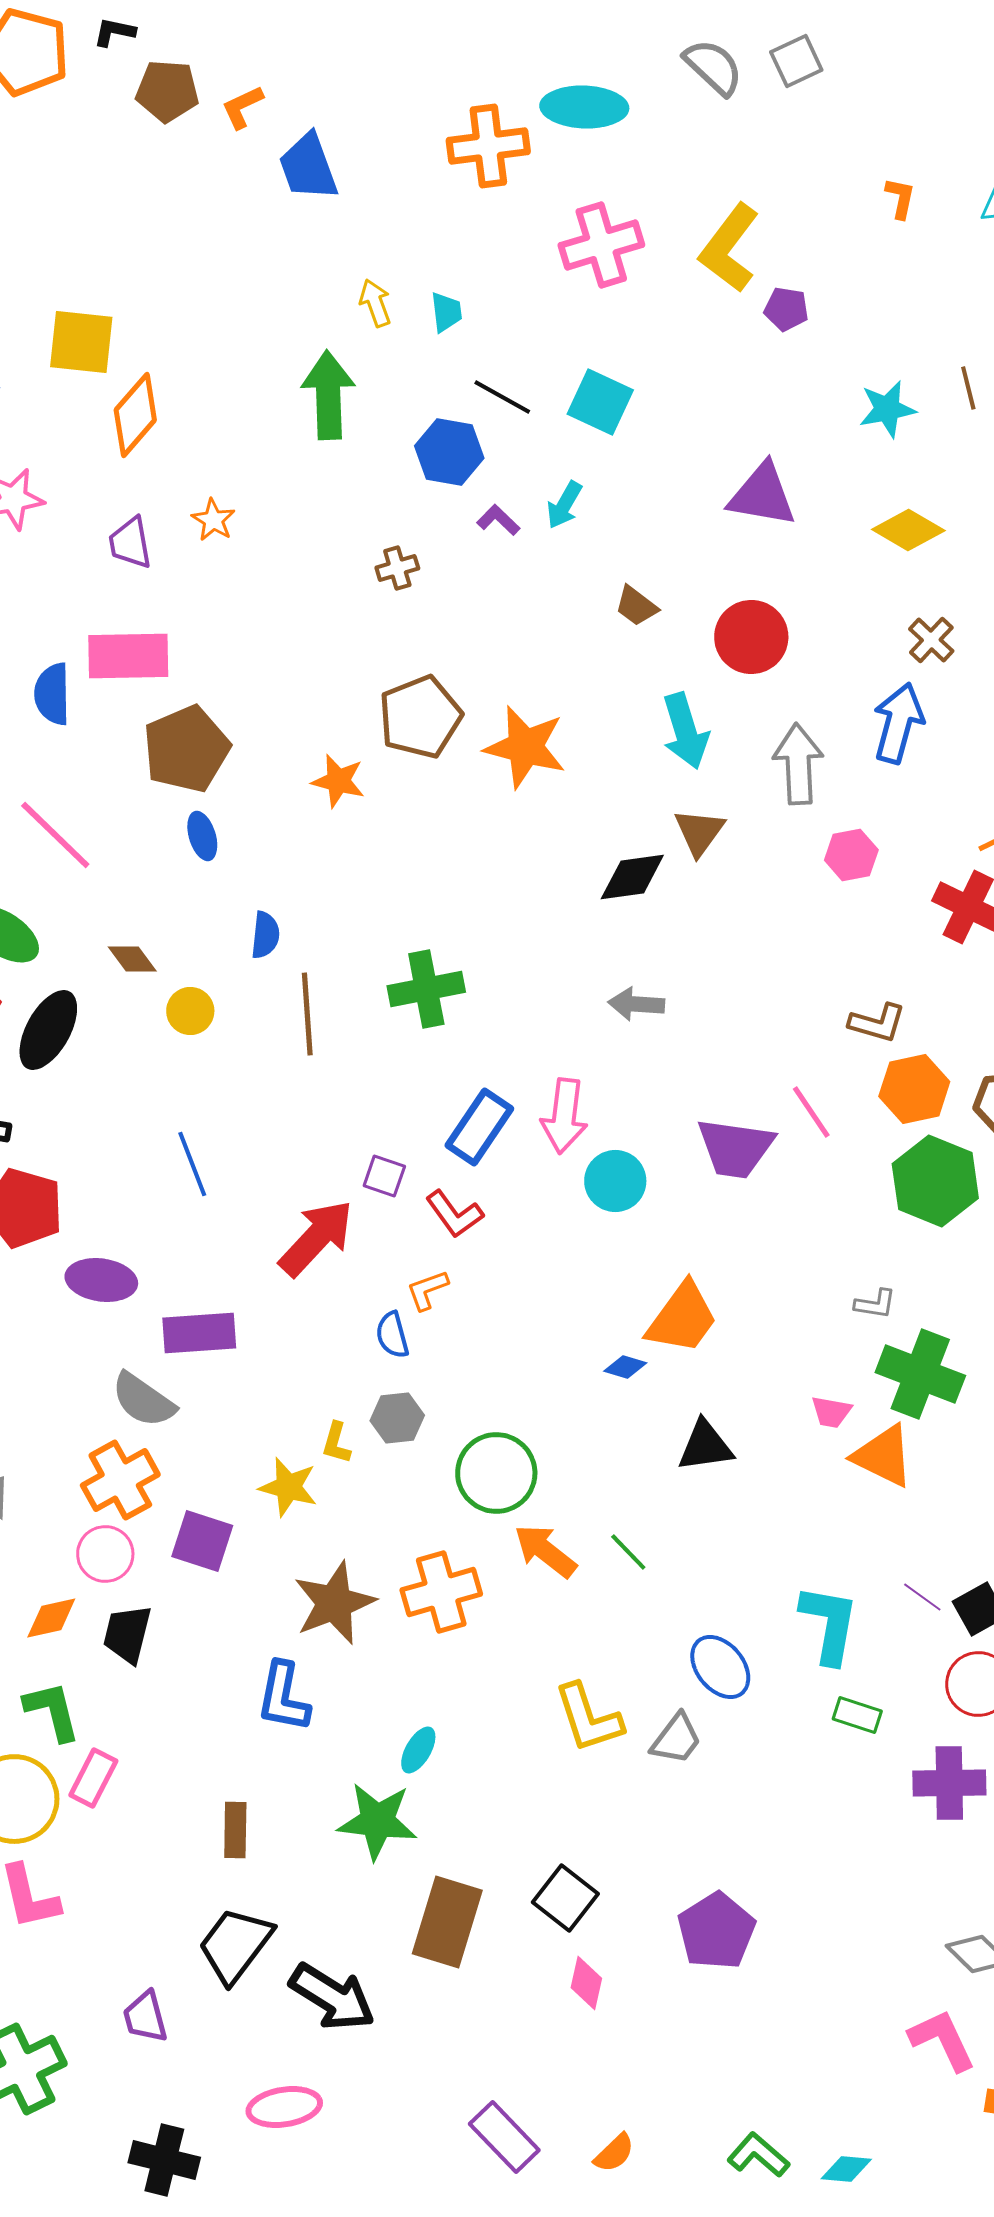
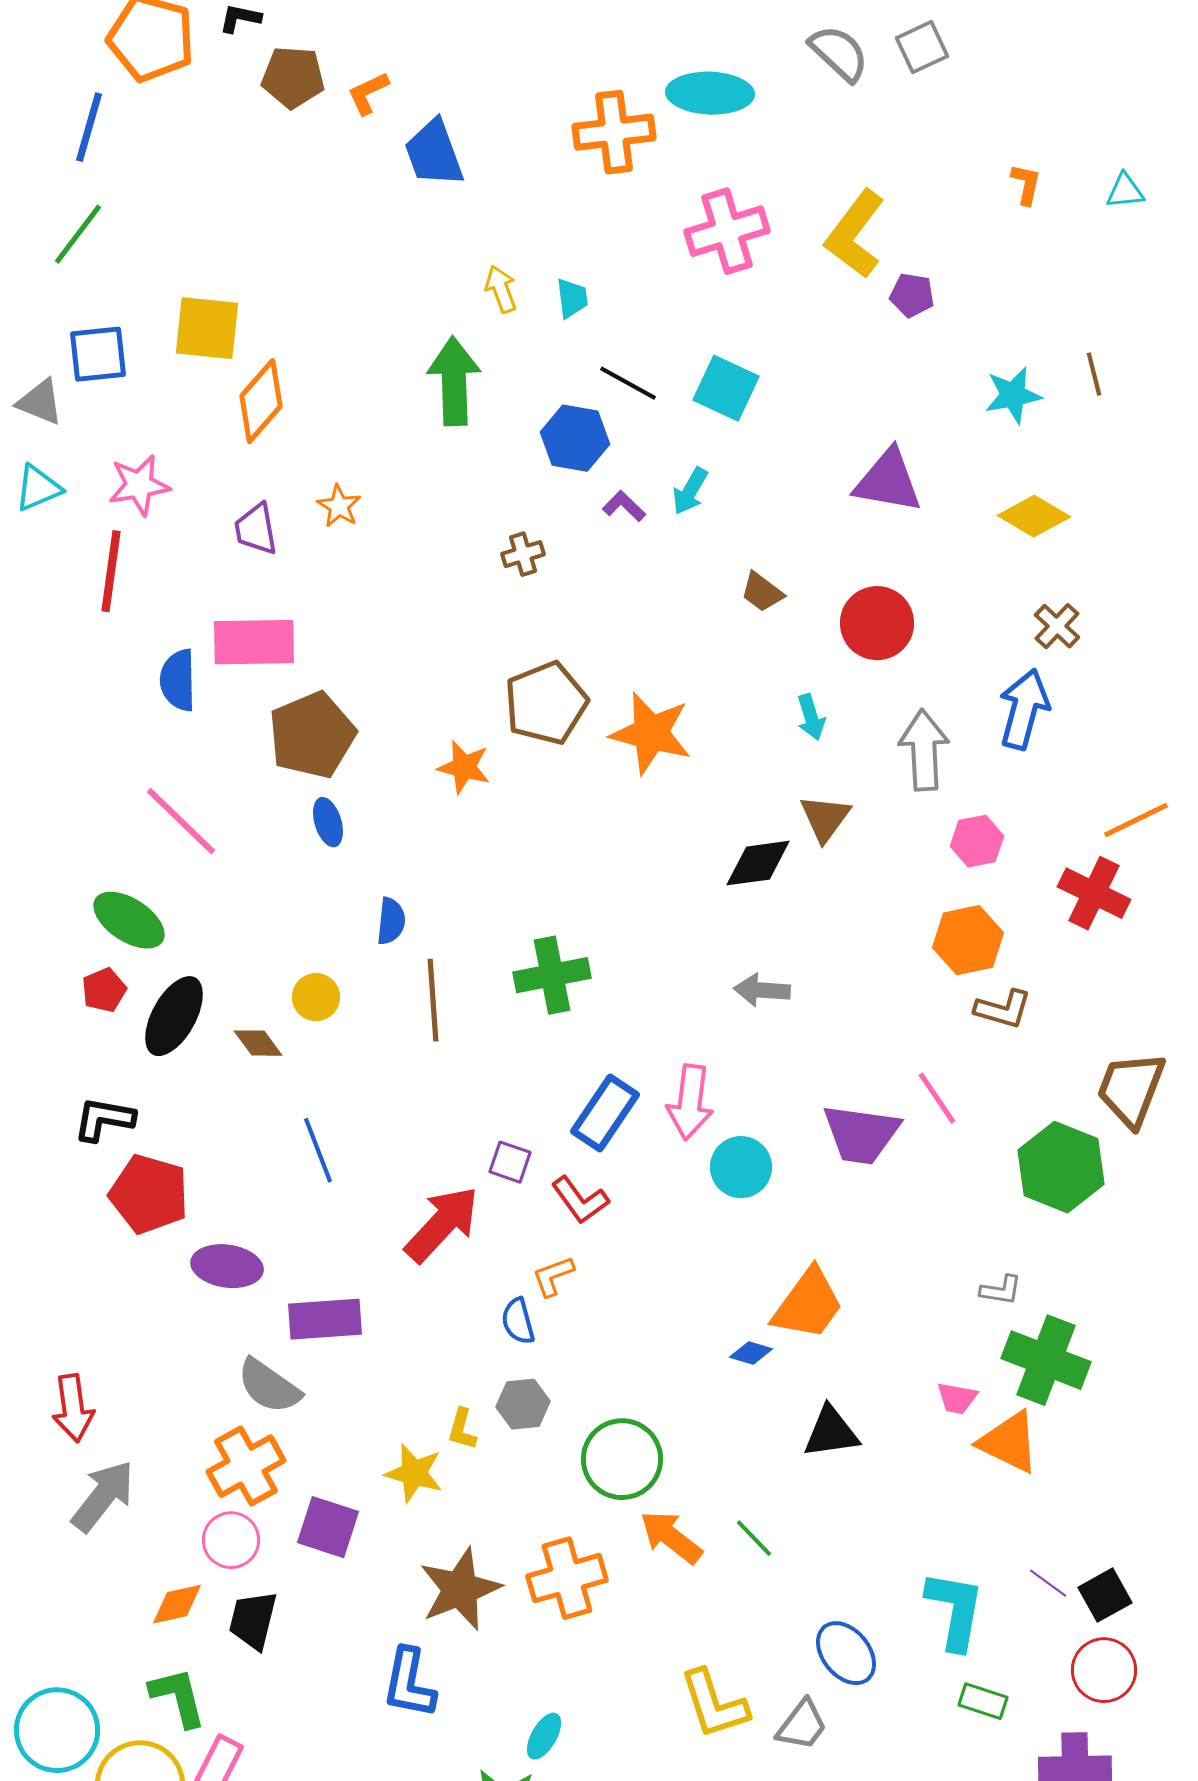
cyan arrow: (685, 731) -> (811, 717), size x0.6
brown diamond: (132, 959) -> (258, 1043), moved
orange hexagon: (914, 1089) -> (968, 940), moved

